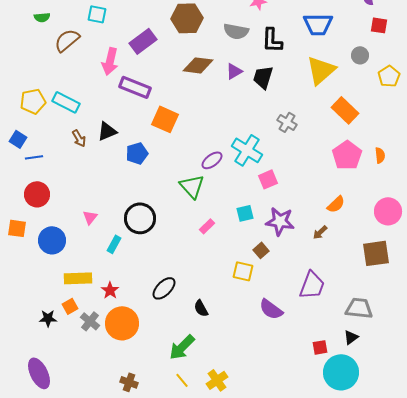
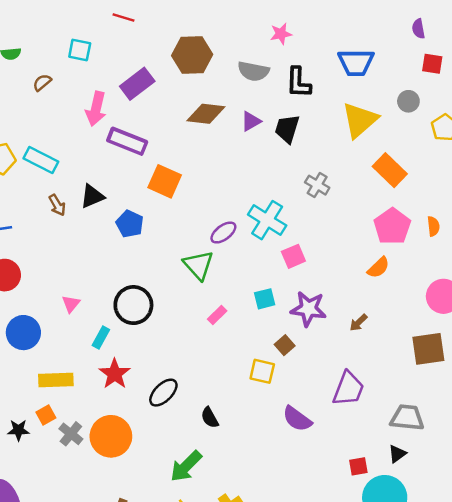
brown semicircle: (67, 40) -> (42, 83), size x0.6
blue pentagon: (137, 153) -> (130, 224), turned -30
orange semicircle: (336, 204) -> (378, 268), moved
red star: (110, 290) -> (115, 374), moved, size x1.4

